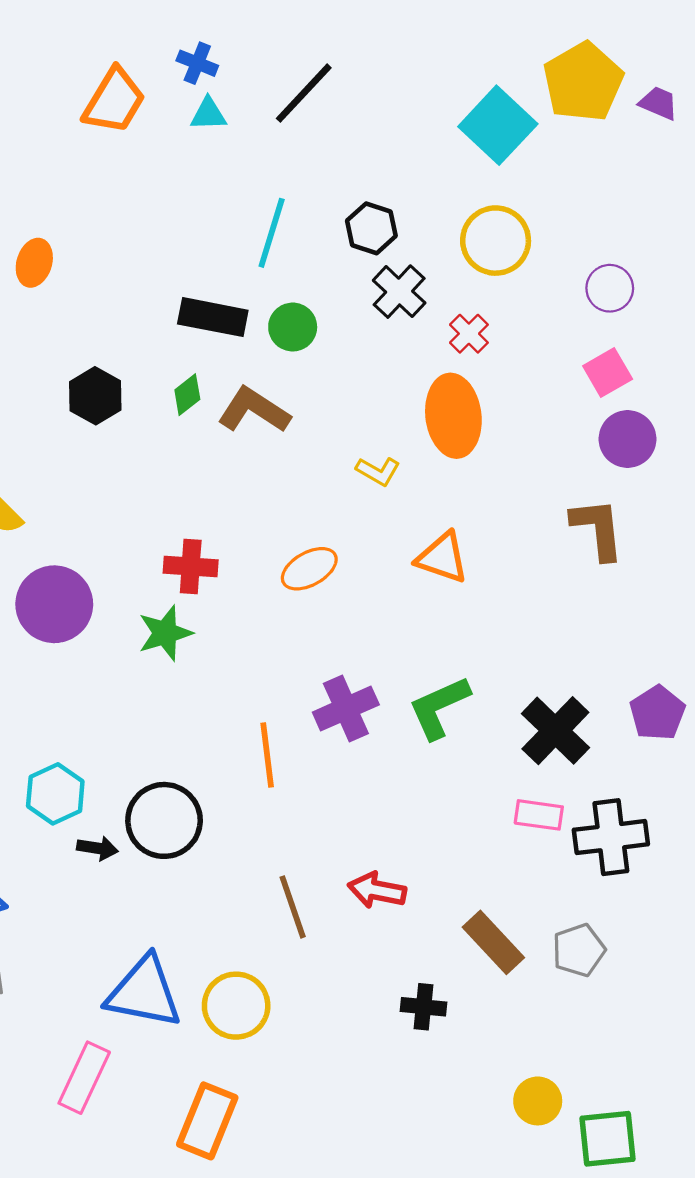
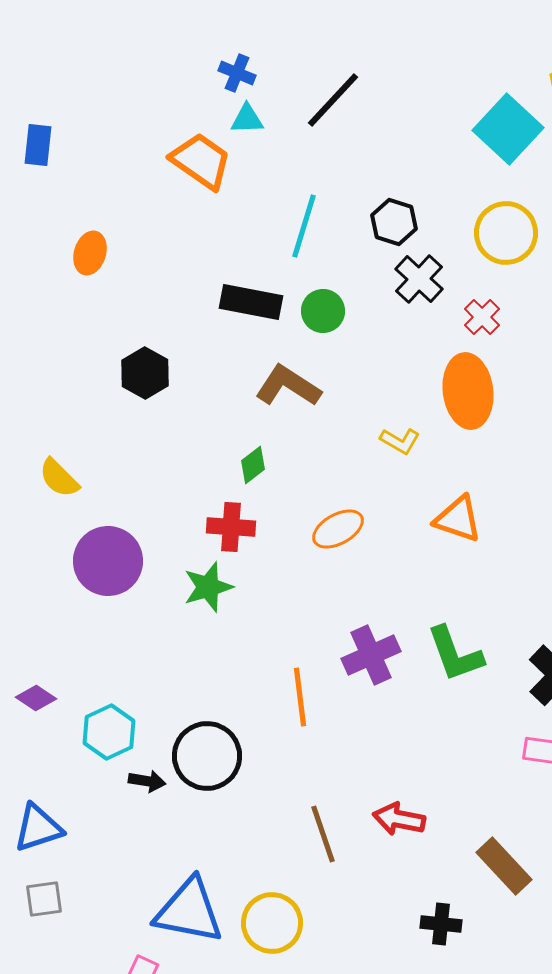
orange trapezoid: (114, 101) -> (201, 161), moved, turned -86
green diamond: (187, 395) -> (253, 465), moved
green L-shape: (439, 707) -> (455, 654), turned -86

